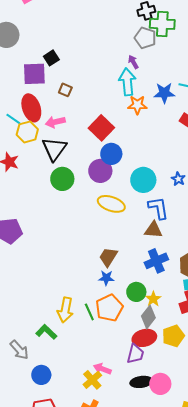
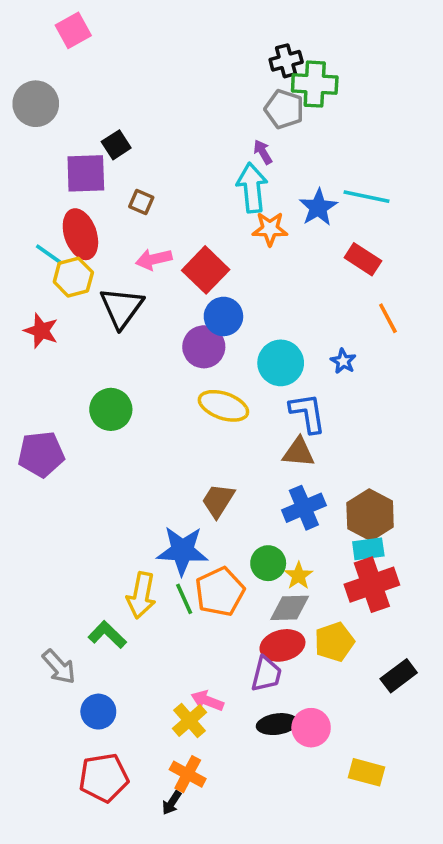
blue star: (164, 93) -> (318, 207), turned -30
pink arrow: (55, 122) -> (154, 259), moved
green circle: (62, 179) -> (111, 409), moved
blue star: (106, 278) -> (182, 551), moved, size x1.8
gray diamond: (148, 317) -> (290, 608), turned 50

